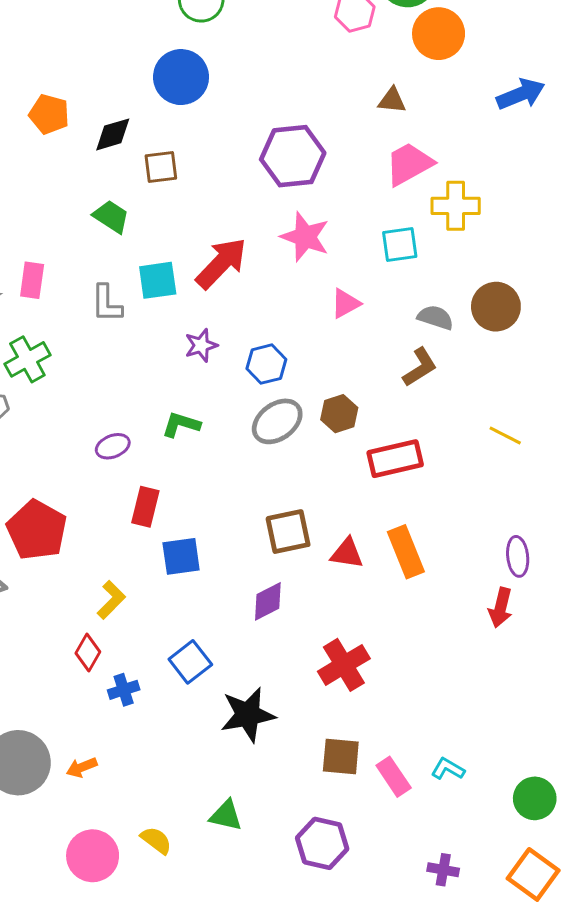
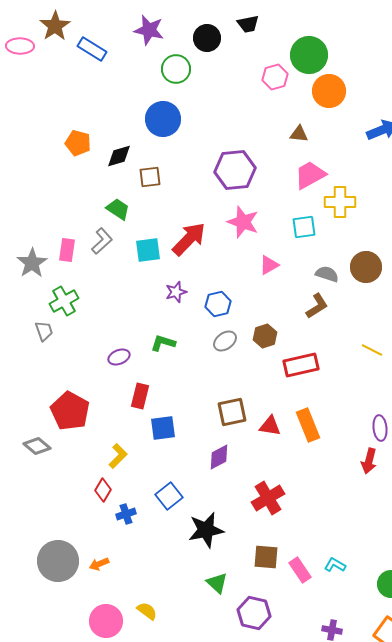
gray L-shape: (107, 304) -> (102, 241), moved, turned -132
gray ellipse: (277, 421) -> (225, 341), size x0.7
green triangle: (226, 815) -> (217, 583), moved, turned 30

